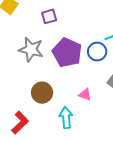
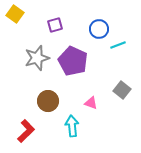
gray star: (31, 49) -> (37, 58), turned -30
blue circle: (97, 51) -> (99, 29), moved

